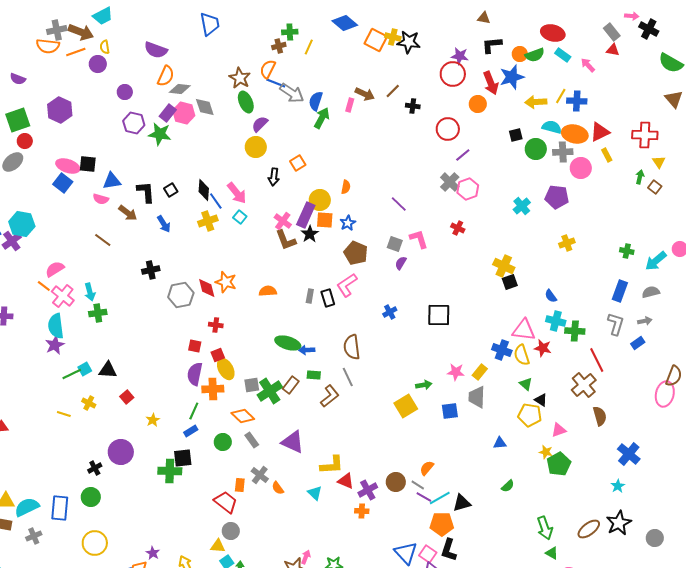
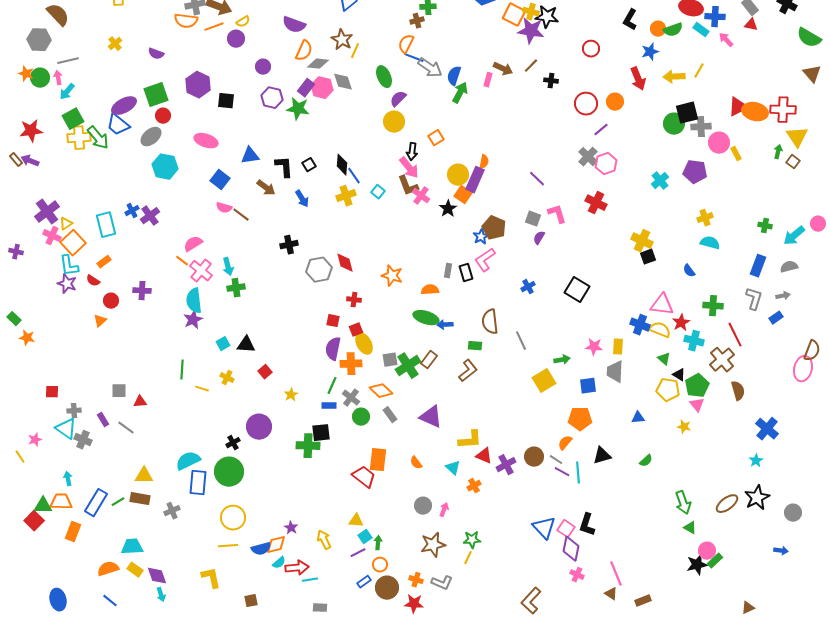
black L-shape: (492, 45) -> (630, 20), turned -55
yellow semicircle: (105, 47) -> (243, 22), turned -112
yellow line: (309, 47) -> (355, 51), moved
purple star: (460, 56) -> (531, 31), moved, size x1.5
red circle: (453, 74) -> (591, 49), size x0.7
blue star: (512, 77) -> (650, 52), size x0.7
brown star: (240, 78) -> (342, 40), moved
red arrow: (491, 83) -> (638, 79), moved
blue cross: (577, 101) -> (715, 17), moved
orange circle: (478, 104) -> (615, 102), moved
cyan semicircle: (552, 127) -> (710, 243), moved
orange ellipse: (575, 134) -> (755, 112), moved
black square: (516, 135) -> (687, 113), moved, size x1.6
yellow rectangle: (607, 155) -> (736, 154), moved
yellow triangle: (659, 162) -> (797, 137), size x1.6
black square: (88, 164) -> (226, 101), moved
blue square: (63, 183) -> (220, 180), moved
pink arrow: (237, 193) -> (409, 168), moved
pink semicircle: (101, 199) -> (224, 208), moved
purple rectangle: (306, 215) -> (475, 180), moved
orange square: (325, 220) -> (463, 195), turned 30
blue star: (348, 223) -> (481, 237), moved
cyan hexagon: (22, 224) -> (165, 167), moved
red cross: (458, 228) -> (596, 203), size x1.5
brown L-shape: (286, 240) -> (408, 186), moved
orange star: (226, 282) -> (392, 276), moved
orange semicircle: (268, 291) -> (430, 290), moved
black square: (439, 315) -> (577, 290), turned 30
cyan cross: (556, 321) -> (694, 341), moved
red star: (543, 348) -> (681, 323), turned 30
yellow semicircle: (522, 355) -> (660, 330), turned 130
yellow rectangle: (480, 372) -> (618, 347), turned -35
green line: (72, 374) -> (182, 370), moved, turned -60
green rectangle: (314, 375) -> (475, 346), moved
gray line: (348, 377) -> (521, 341), moved
pink triangle: (559, 430) -> (697, 405), turned -49
blue rectangle: (191, 431) -> (329, 406), turned 32
green pentagon: (559, 464) -> (697, 386), moved
gray cross: (260, 475) -> (351, 398), moved
orange rectangle: (240, 485) -> (378, 460), size x1.6
green circle: (91, 497) -> (229, 472), size x1.5
cyan line: (440, 498) -> (578, 473), turned -65
black triangle: (462, 503) -> (602, 456), moved
cyan semicircle: (27, 507) -> (188, 461), moved
orange cross: (362, 511) -> (474, 486), moved, turned -32
orange pentagon: (442, 524) -> (580, 419), moved
gray circle: (231, 531) -> (423, 506), moved
pink arrow: (306, 557) -> (444, 510), moved

